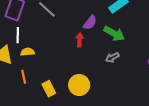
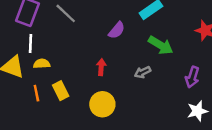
green arrow: (114, 34) -> (161, 45), moved
red arrow: (80, 40) -> (101, 67), moved
yellow rectangle: (49, 89) -> (61, 91), moved

